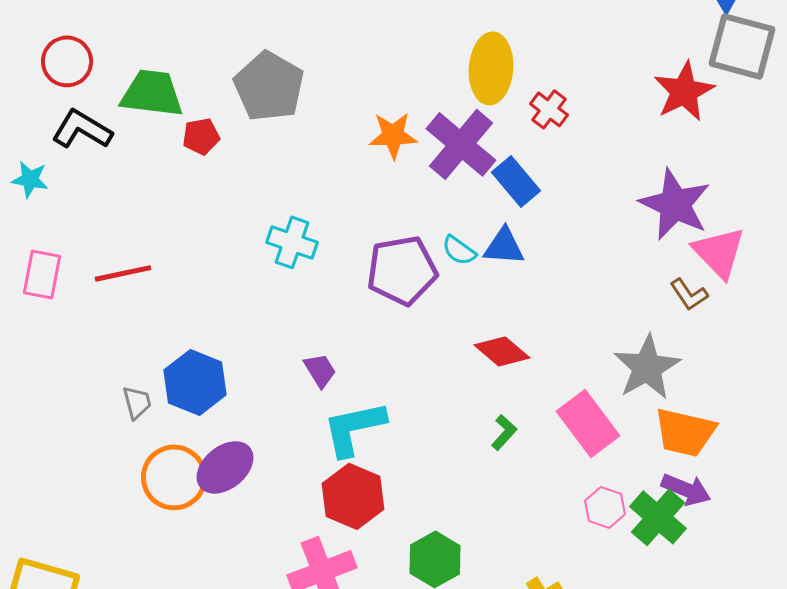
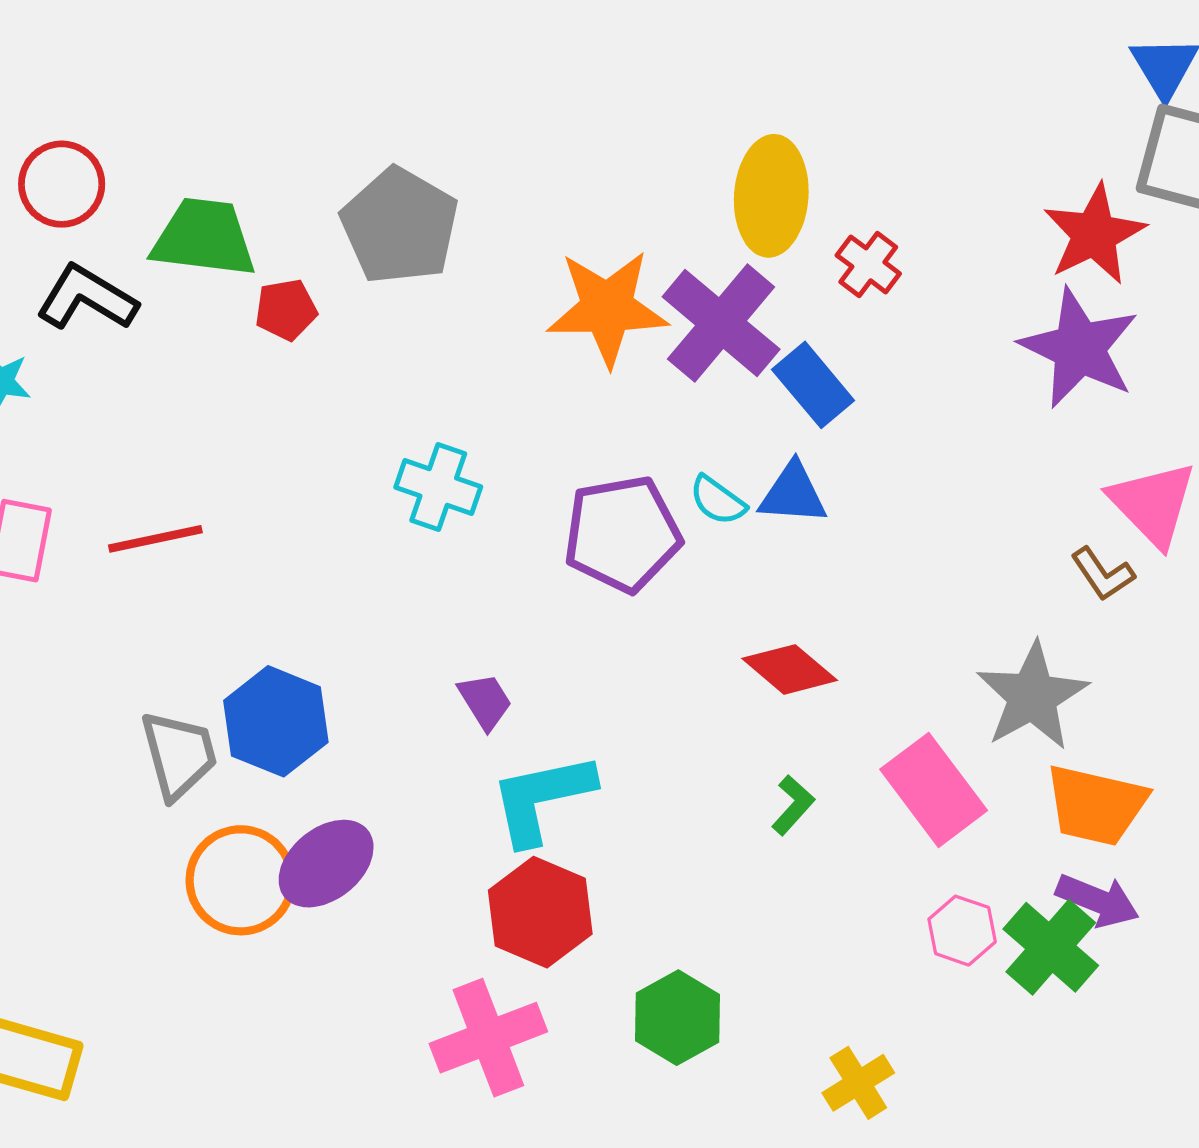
orange star: (393, 135) -> (607, 308), size x1.5
purple star: (675, 204) -> (1079, 348), moved
gray trapezoid: (137, 402) -> (179, 755), size x1.6

